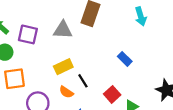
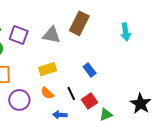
blue rectangle: (125, 59) -> (90, 70), moved
black line: (83, 81) -> (71, 94), moved

